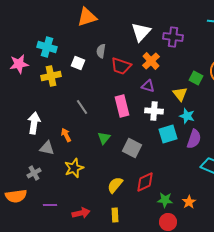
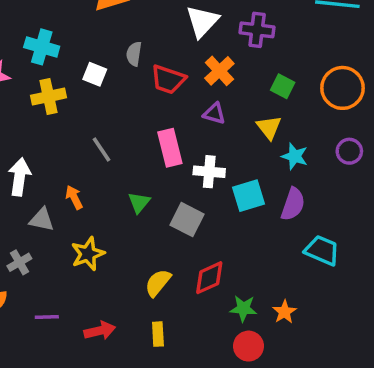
green square: (196, 78) -> (283, 86), moved
white cross: (154, 111) -> (209, 172), moved
cyan star: (187, 116) -> (295, 156), moved

